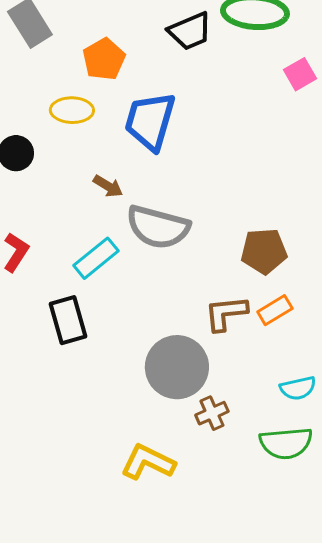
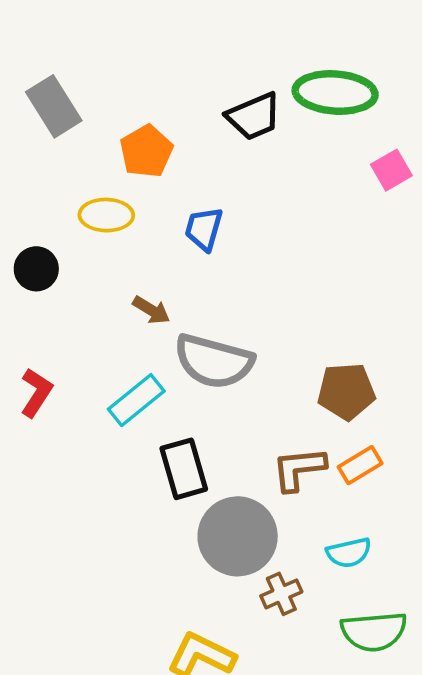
blue trapezoid: (150, 121) -> (204, 229), size x0.6
black rectangle: (68, 320) -> (184, 469), moved
cyan semicircle: (298, 388) -> (349, 553), moved

